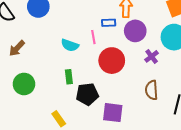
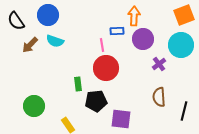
cyan semicircle: (70, 45) -> (55, 41), moved
brown arrow: (17, 48) -> (30, 45), moved
red circle: (112, 61) -> (106, 68), moved
green circle: (24, 84) -> (34, 106), moved

